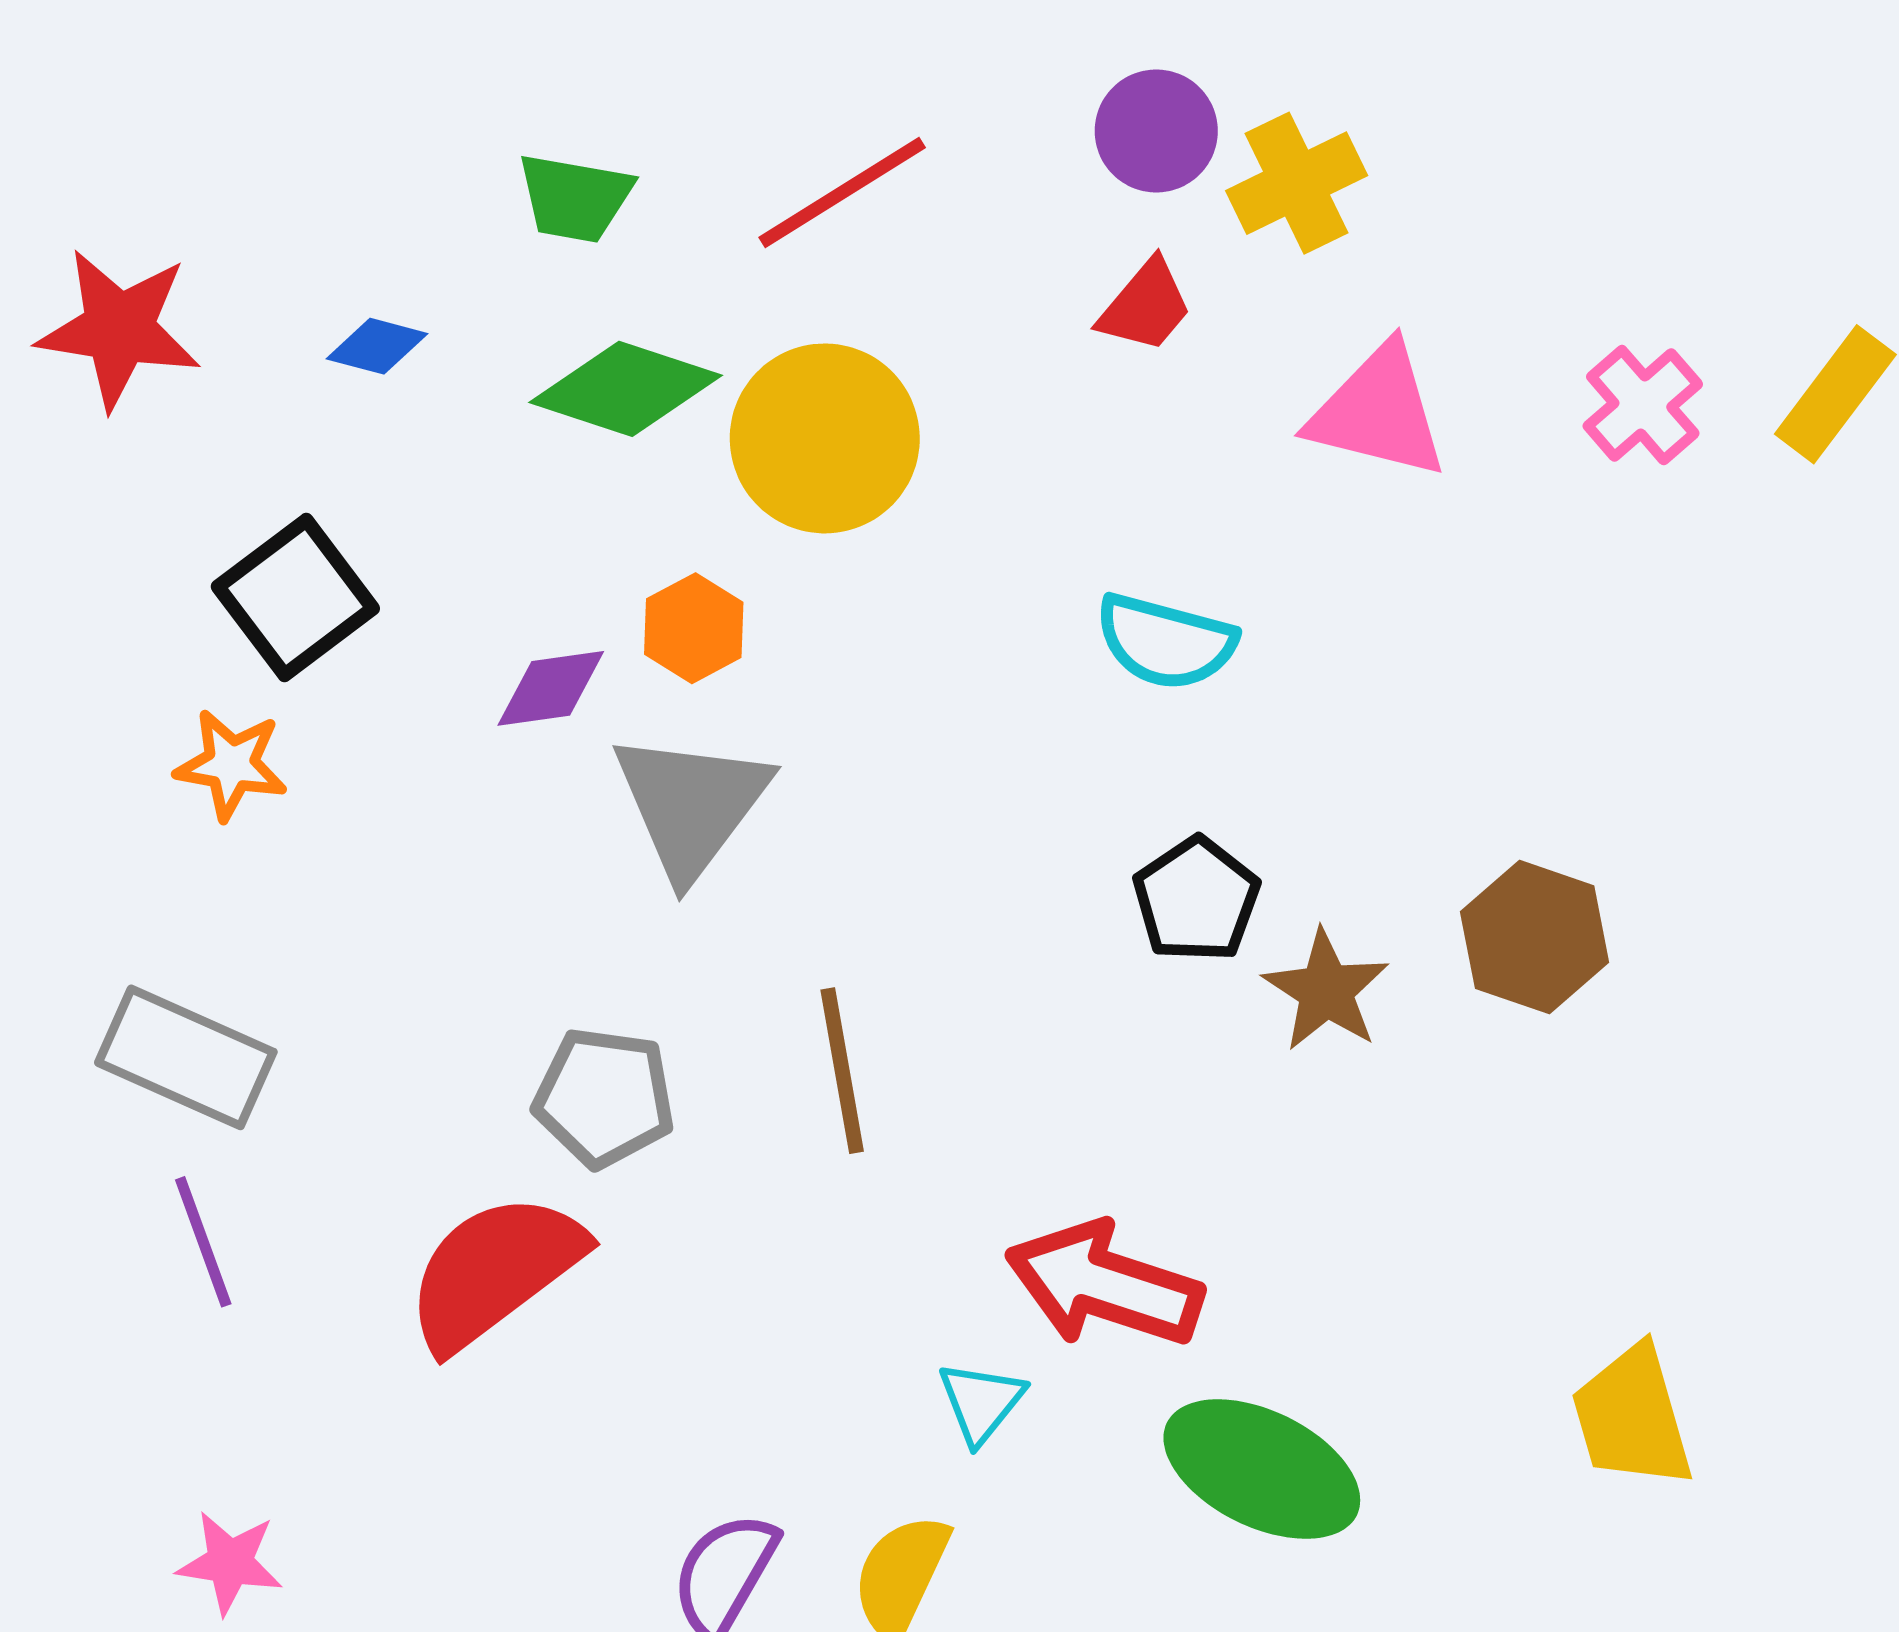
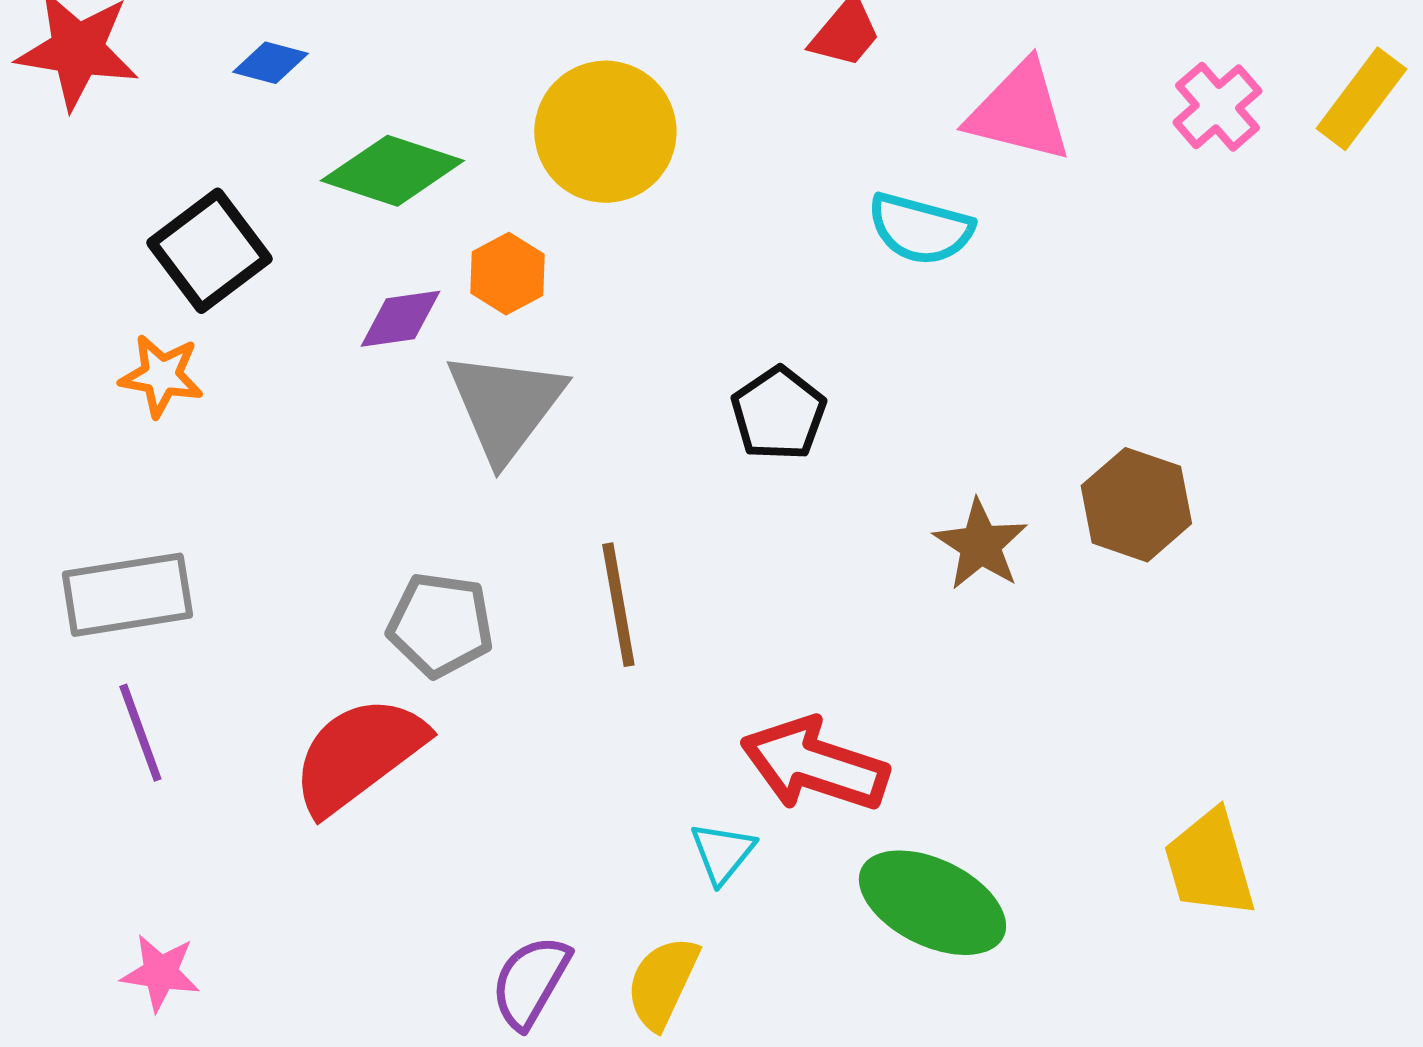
green diamond: (626, 389) -> (392, 171), moved
cyan semicircle: (1166, 642) -> (920, 229), moved
black pentagon: (1196, 900) -> (778, 414), moved
gray rectangle: (186, 1057) -> (127, 595), turned -33

